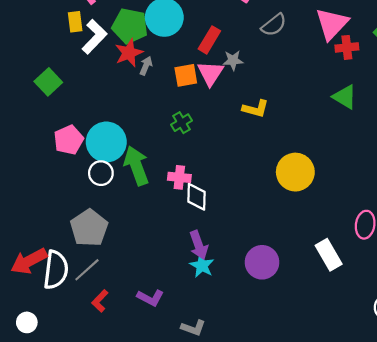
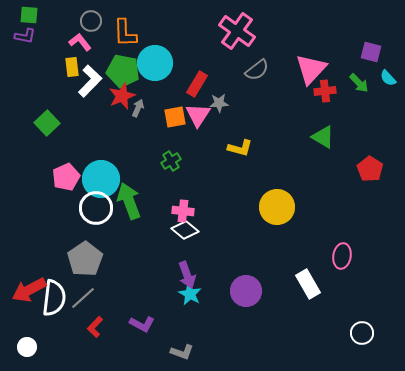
white circle: (101, 173) -> (96, 208), size x1.4
pink cross: (179, 177) -> (183, 211), moved
white diamond: (197, 197) -> (185, 230), turned -52

